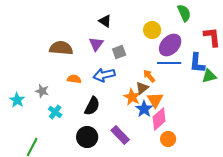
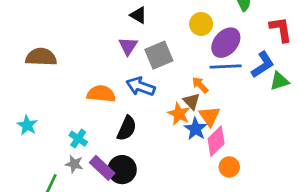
brown semicircle: (61, 48) -> (41, 57), moved
gray square: (119, 52) -> (159, 55), size x1.5
blue L-shape: (197, 63) -> (263, 65), turned -125
blue arrow: (104, 75) -> (141, 87), turned 35
orange semicircle: (74, 79) -> (101, 94), size x1.5
brown triangle: (142, 88) -> (192, 101), turned -32
gray star: (42, 91) -> (74, 164), moved
purple rectangle: (120, 135) -> (102, 168), moved

